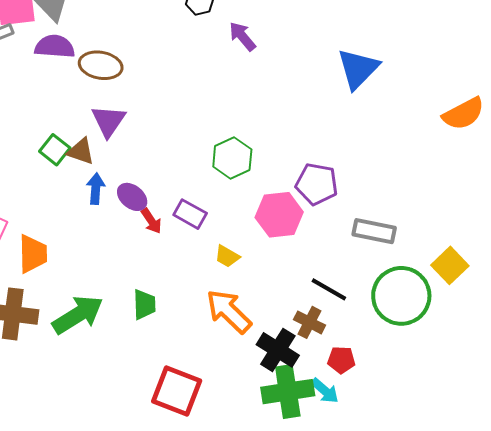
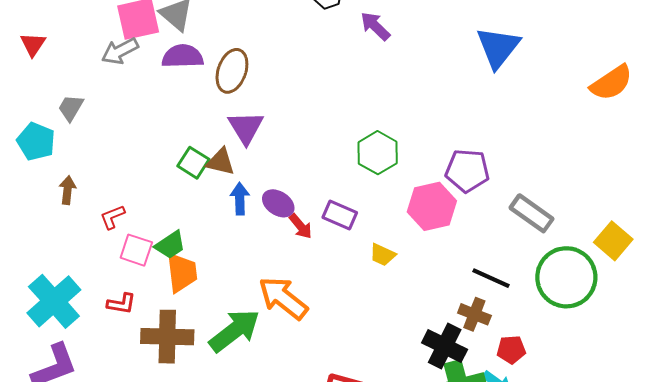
brown ellipse: (101, 65) -> (232, 71), turned -75
gray rectangle: (374, 231) -> (532, 213), turned 30
green trapezoid: (144, 304) -> (170, 245), moved, turned 64
orange arrow: (229, 311) -> (283, 298), moved

